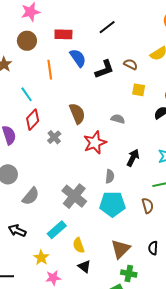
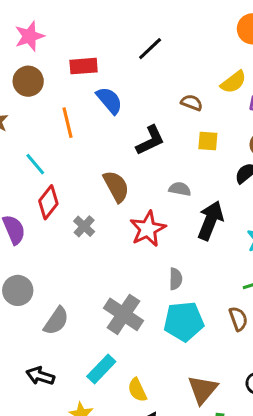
black L-shape: (104, 69) -> (150, 140), moved
black arrow: (133, 158) -> (210, 220), moved, size x1.4

